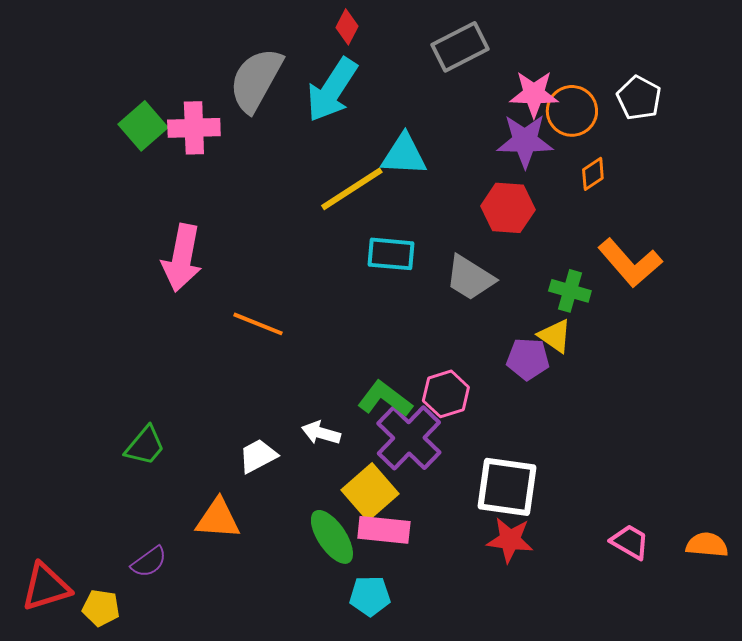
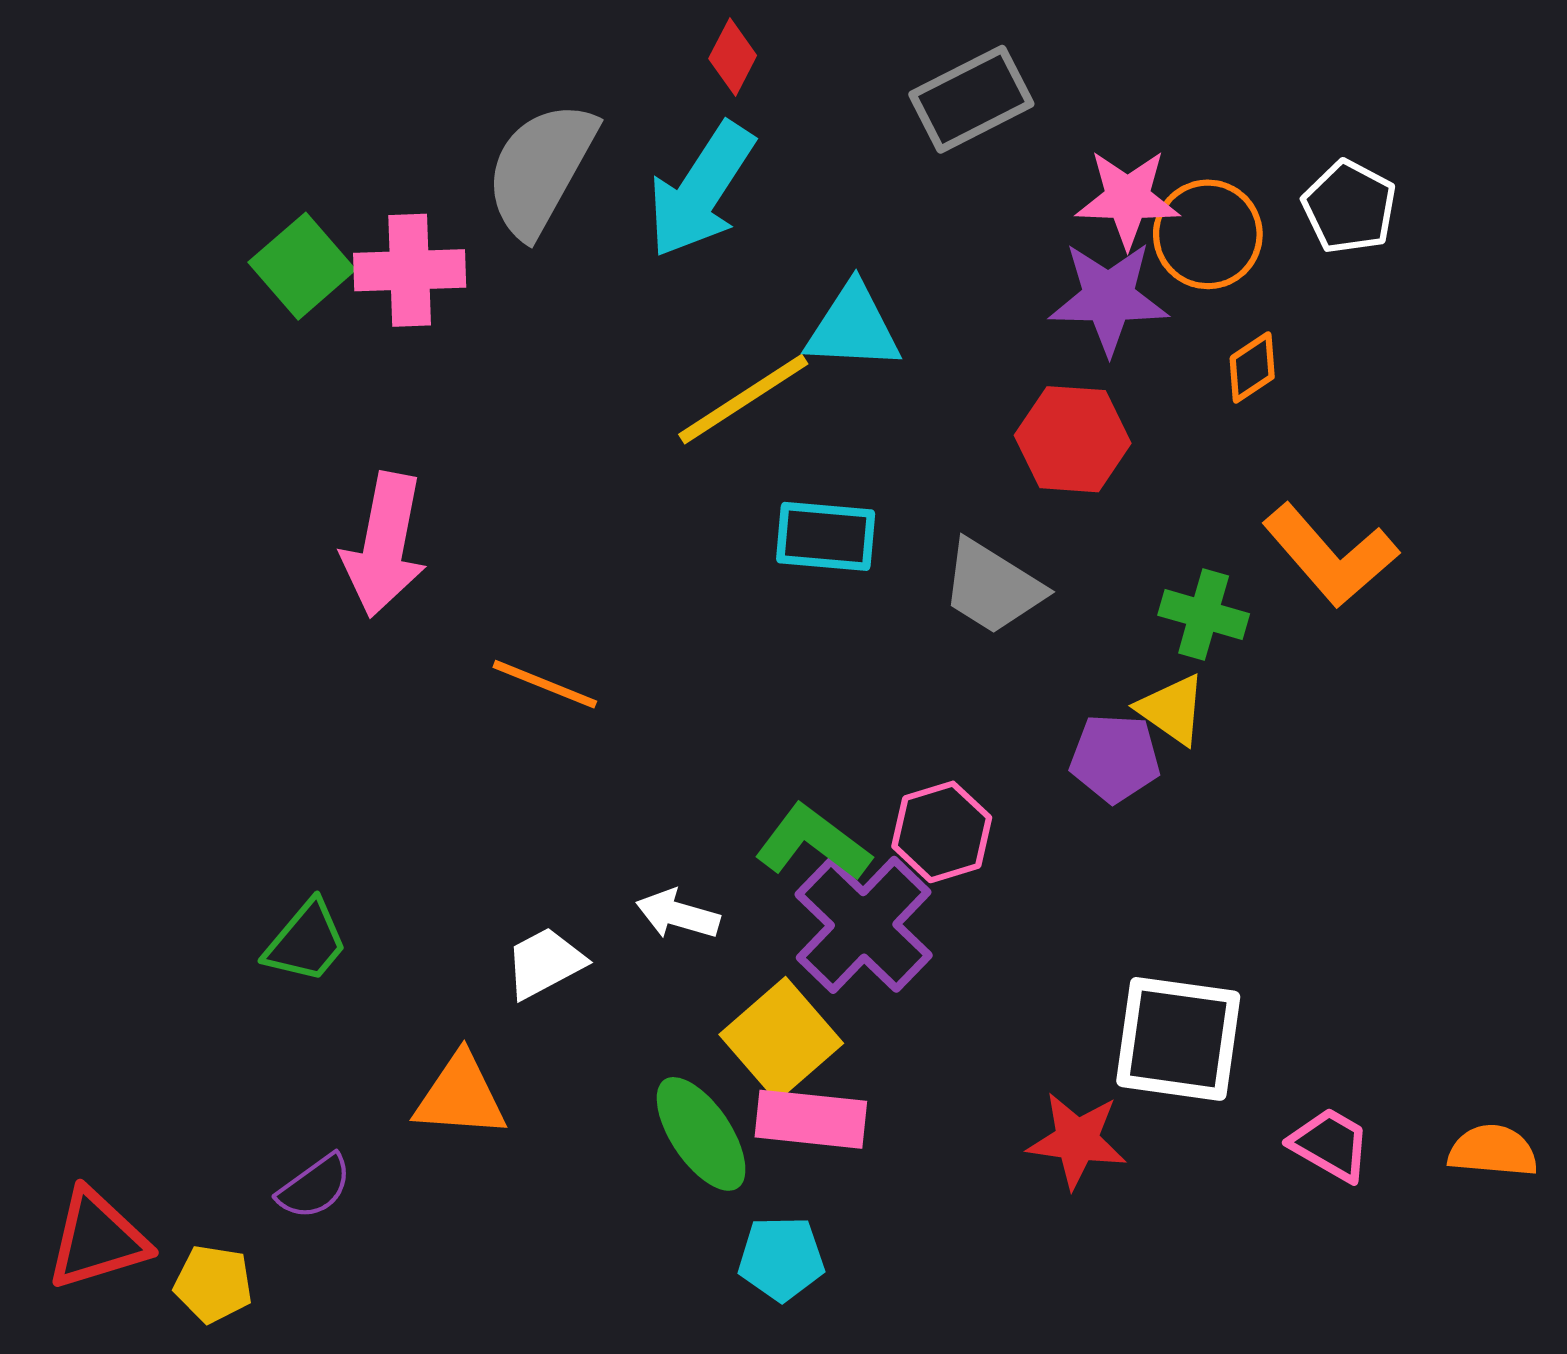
white square: (507, 487) -> (1178, 1039), moved

